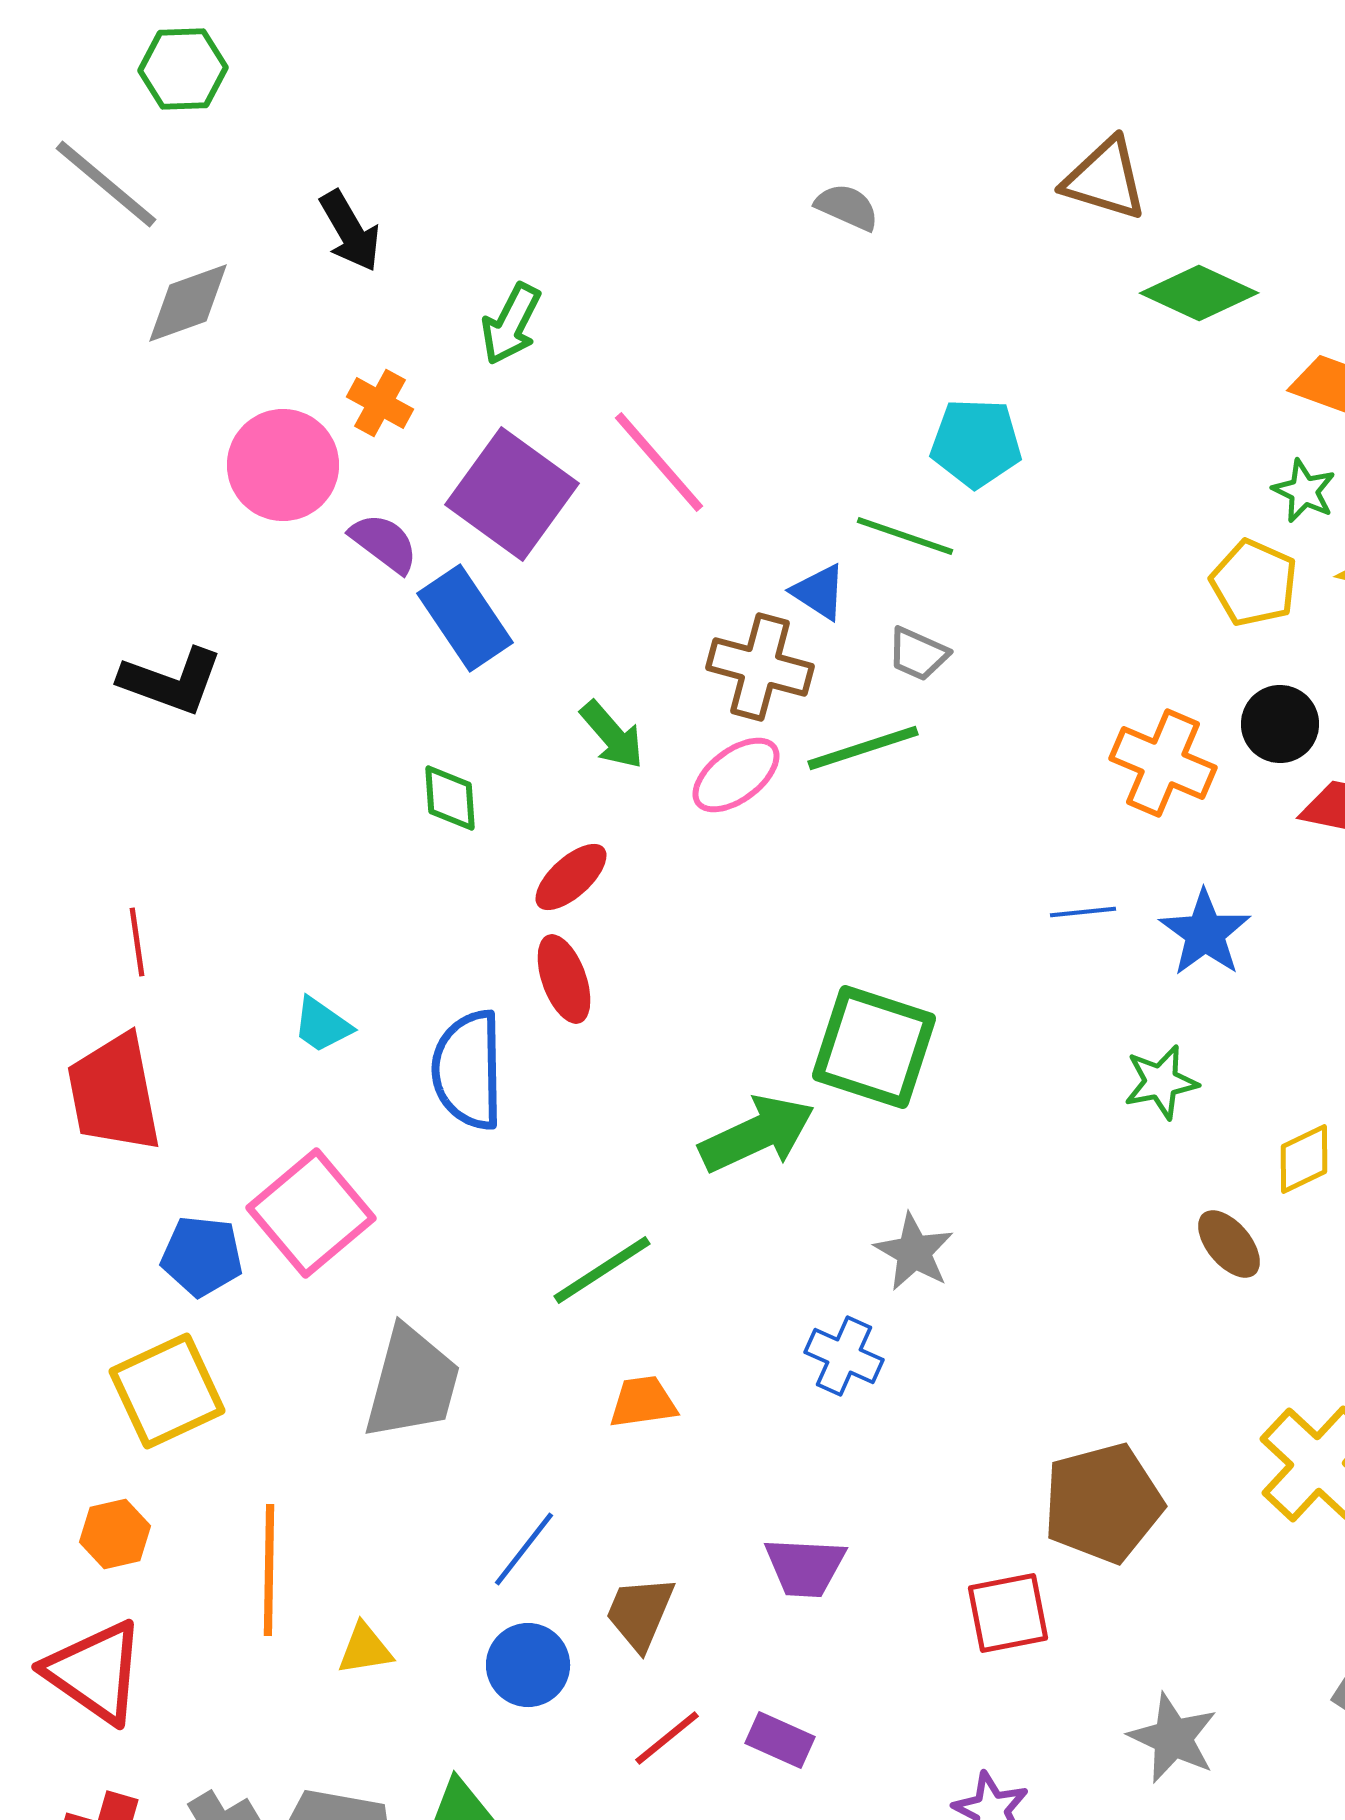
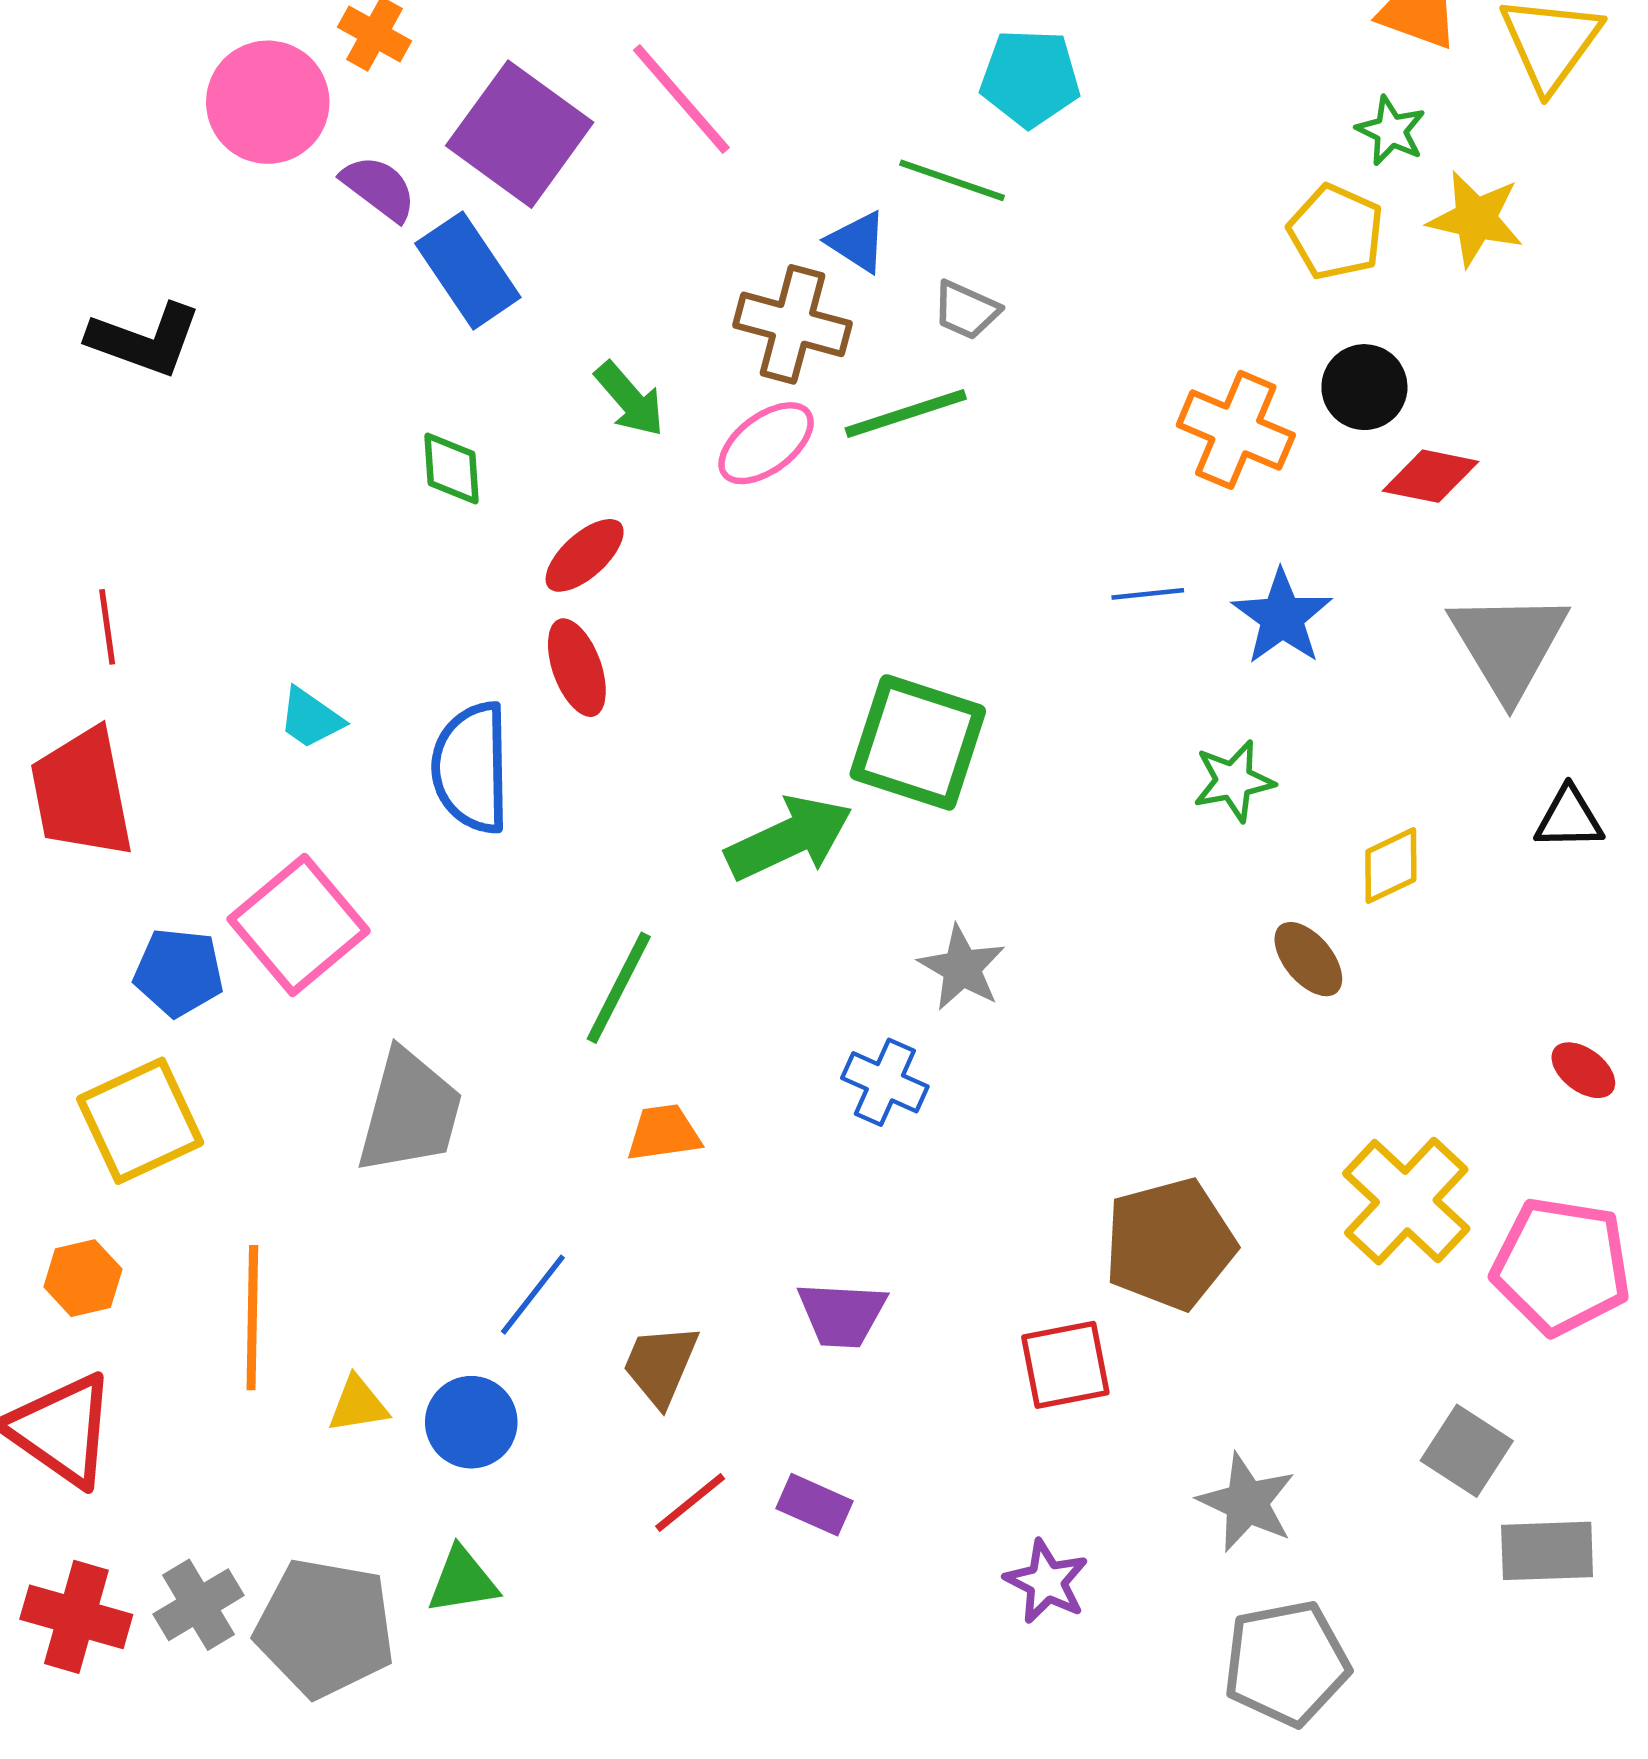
green line: (602, 1270) -> (619, 988), turned -30
blue circle: (528, 1665) -> (471, 1422), moved

